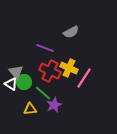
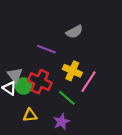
red cross: (50, 71) -> (40, 82), moved
green line: (43, 93) -> (67, 98), moved
purple star: (54, 105) -> (61, 122), moved

